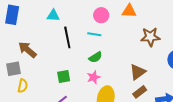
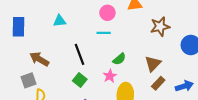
black line: (67, 37) -> (80, 54), moved
green semicircle: (95, 57) -> (119, 59), moved
green square: (64, 76) -> (80, 80), turned -32

